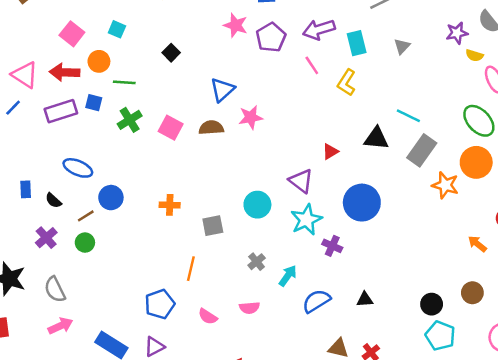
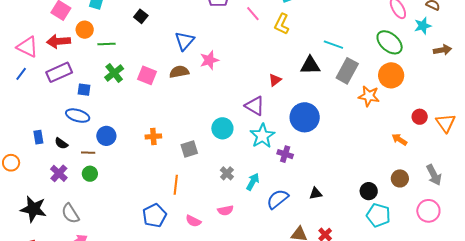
blue square: (94, 103) -> (84, 90), moved
brown line: (86, 216) -> (88, 153), turned 40

